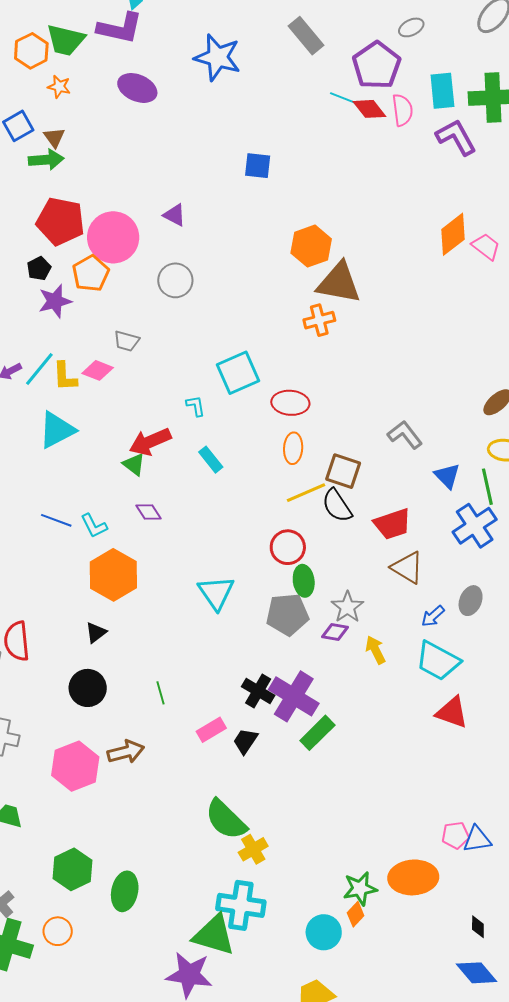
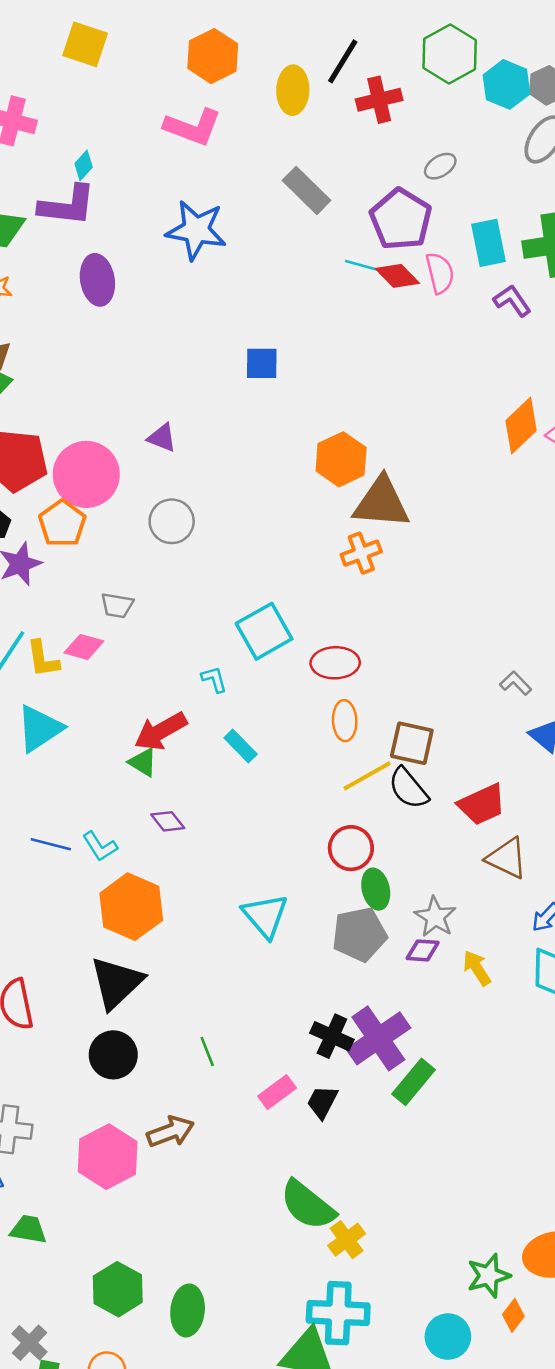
purple ellipse: (137, 88) -> (97, 280), turned 63
purple L-shape: (456, 137) -> (512, 301), size x0.7
gray L-shape: (405, 435) -> (516, 683), moved, size x0.7
black triangle: (96, 632) -> (116, 983), size x2.0
purple cross: (294, 696) -> (378, 1038), turned 30
orange diamond: (356, 914) -> (513, 1315), moved

